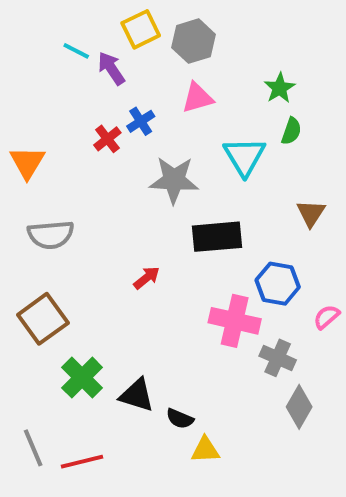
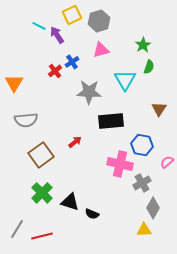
brown square: (43, 319) -> (41, 155), moved
gray cross: (278, 358) -> (142, 183), turned 36
gray line: (33, 448) -> (17, 229), turned 54
yellow triangle: (205, 450) -> (144, 230), moved

